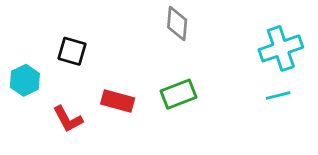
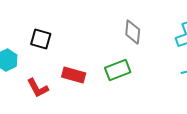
gray diamond: (177, 24) -> (133, 32), moved

